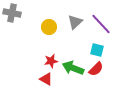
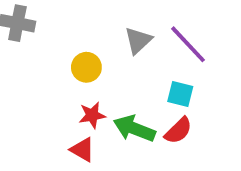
yellow circle: (49, 27) -> (86, 67), moved

